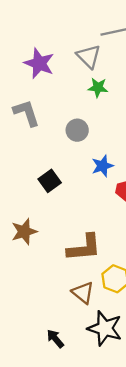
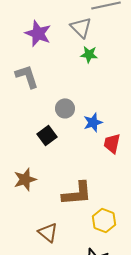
gray circle: (77, 130) -> (65, 108), moved
brown triangle: (83, 293) -> (48, 232), moved

